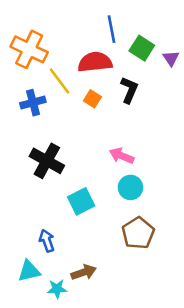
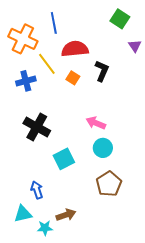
blue line: (111, 29) -> (54, 23), moved
green square: (142, 48) -> (120, 19), moved

